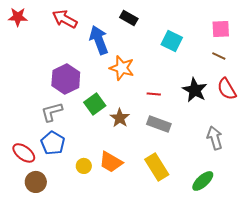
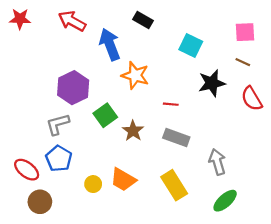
black star: (195, 90) -> (212, 83), moved, turned 30
gray arrow: (215, 138) -> (217, 162), moved

